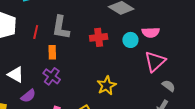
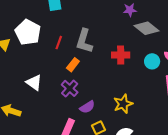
orange rectangle: (52, 52) -> (73, 65), turned 32
purple semicircle: (28, 96) -> (87, 107), moved

